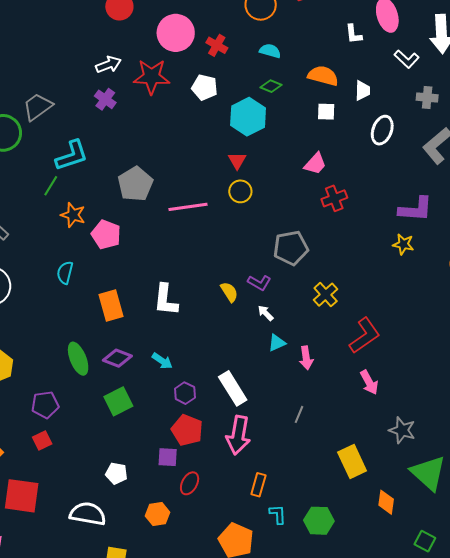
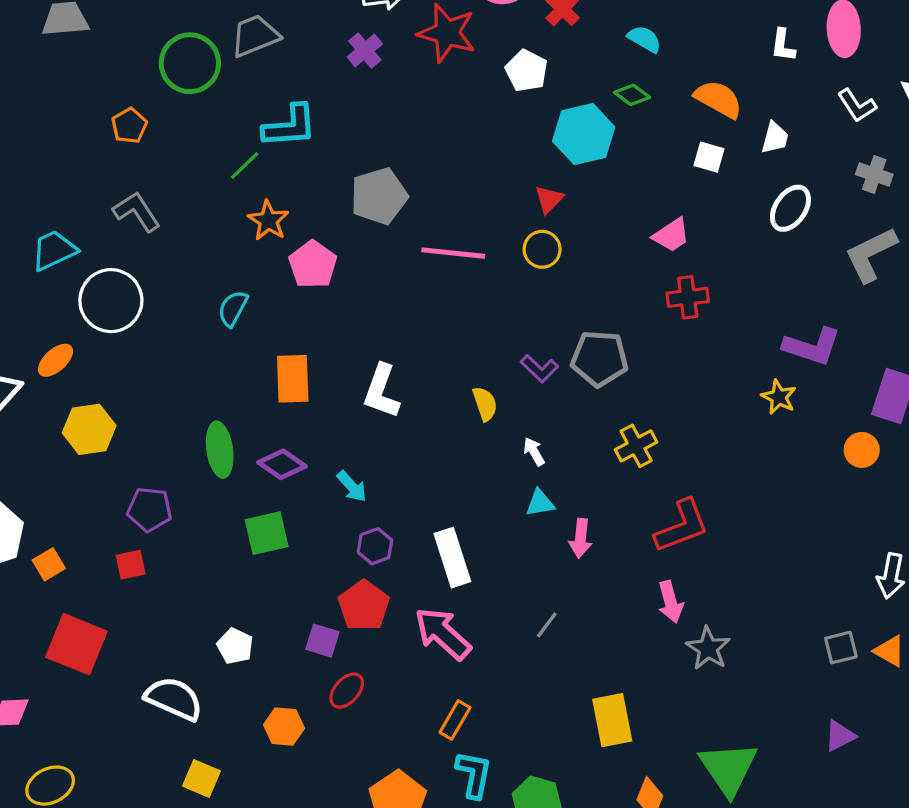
purple L-shape: (259, 283) -> (539, 369), moved
gray star: (402, 430) -> (708, 648), moved
pink arrow: (238, 435) -> (443, 634), turned 108
cyan L-shape: (278, 514) -> (474, 774), size x1.4

